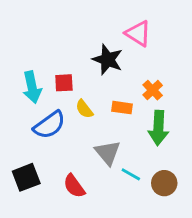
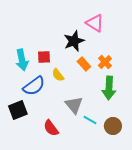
black star: (108, 60) -> (74, 41), turned 30
orange rectangle: (122, 108) -> (84, 64), moved, turned 40
black square: (26, 177) -> (18, 110), moved

